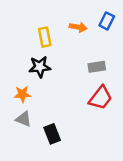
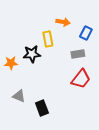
blue rectangle: (107, 21) -> (86, 33), moved
yellow rectangle: (45, 37) -> (48, 39), moved
orange star: (22, 94) -> (11, 63), moved

